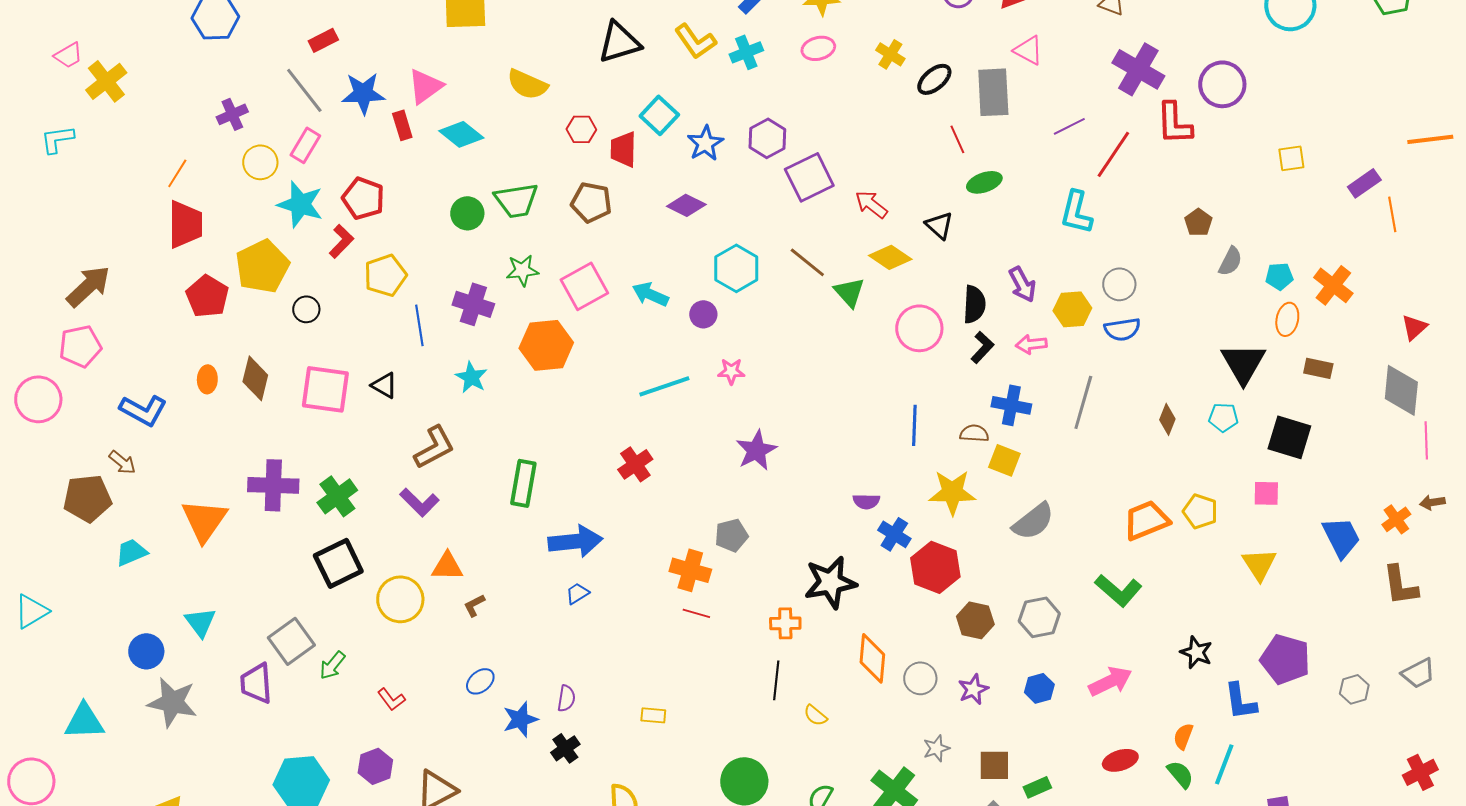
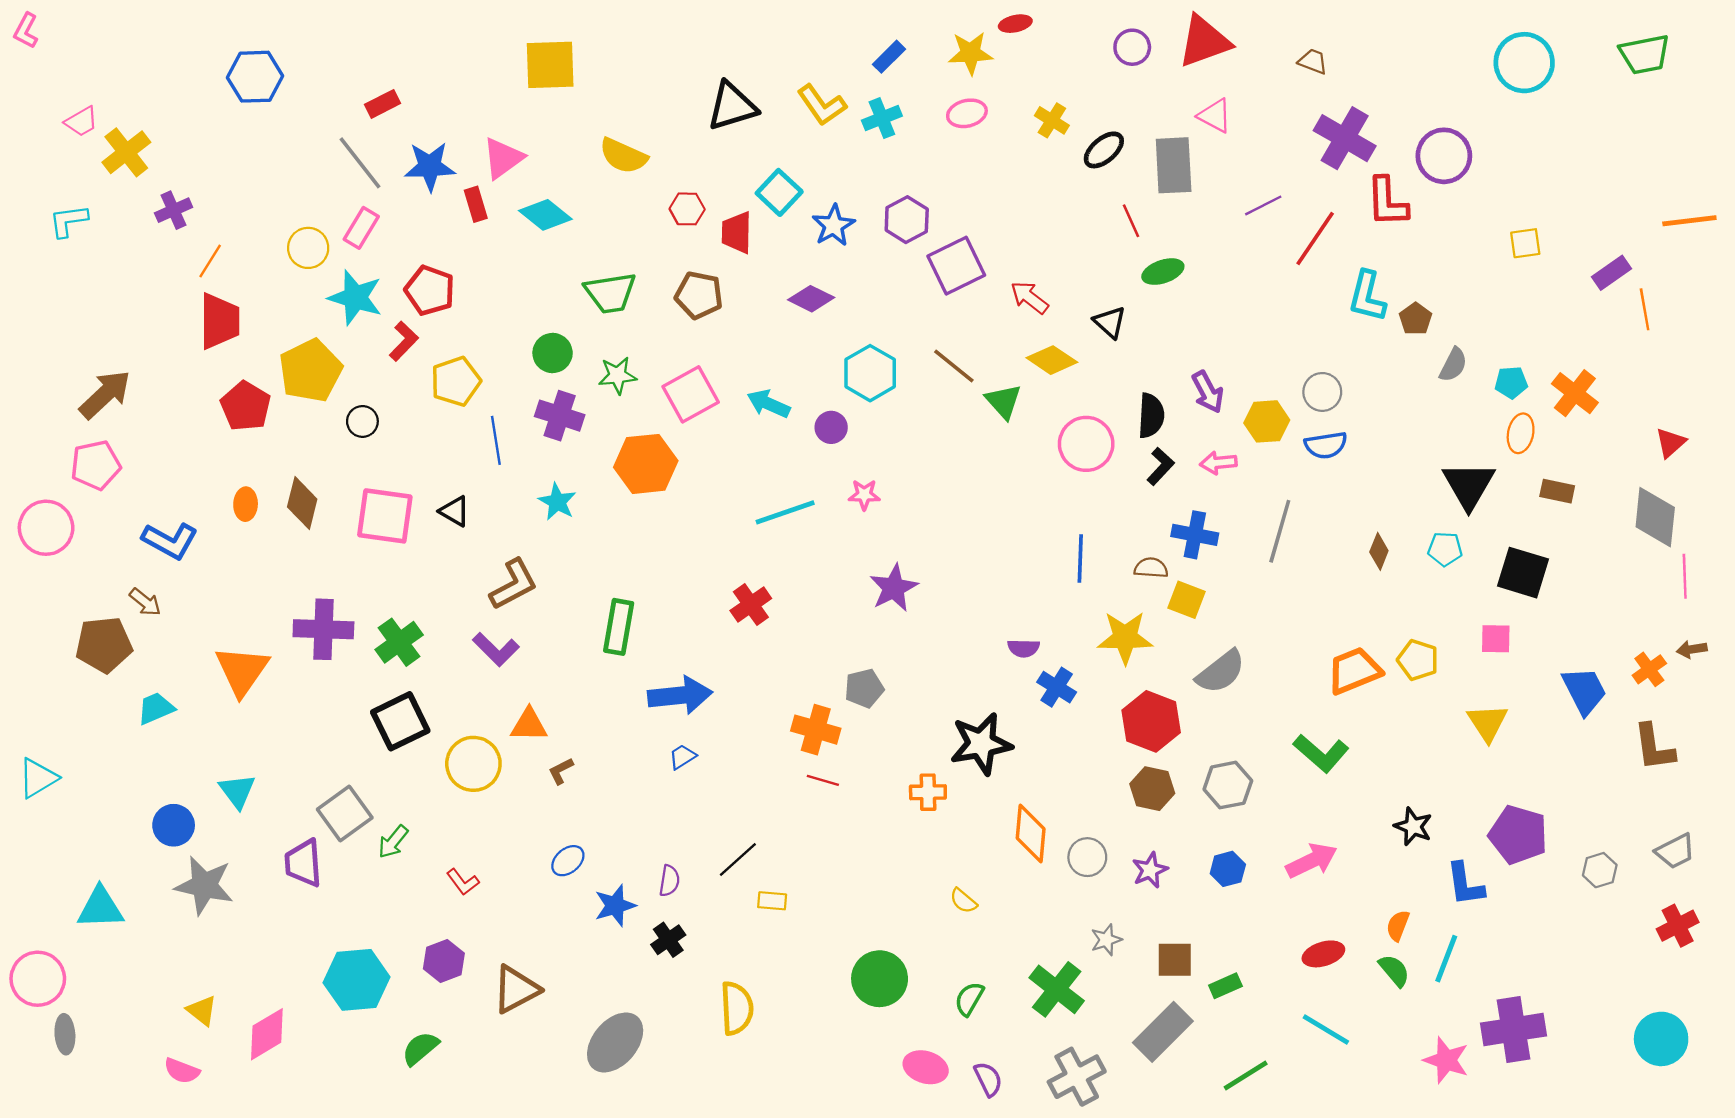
purple cross: (232, 114) -> (174, 210), moved
cyan L-shape: (1076, 212) -> (1367, 296), moved
green circle: (467, 213) -> (553, 353), moved
red hexagon: (935, 567) -> (1151, 721), moved
black line: (776, 680) -> (738, 859), moved, turned 42
red cross: (1420, 772) -> (1678, 926), moved

